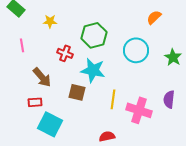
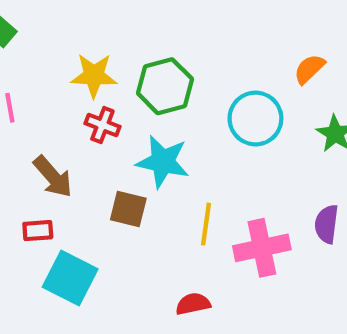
orange semicircle: (154, 17) -> (309, 69), moved
yellow star: (50, 21) -> (94, 75), moved, size x1.5
pink cross: (139, 110) -> (262, 248), turned -30

